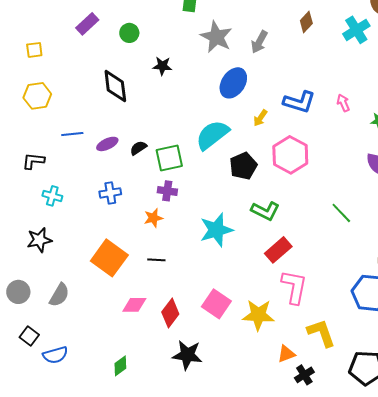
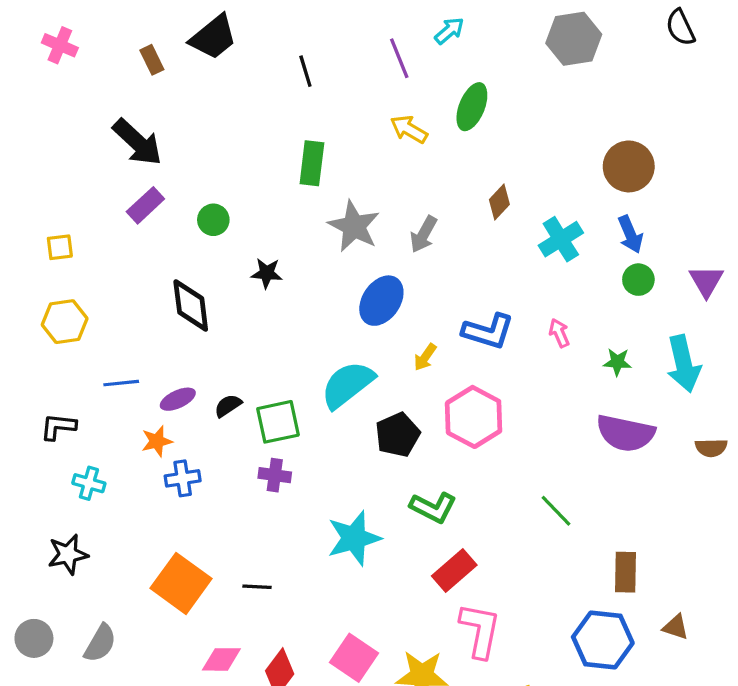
cyan cross: (356, 30) -> (561, 239), moved
orange star: (153, 218) -> (157, 441), moved

